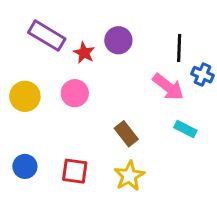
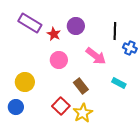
pink arrow: (168, 87) -> (96, 56), moved
pink circle: (75, 93) -> (59, 60), moved
yellow circle: (25, 96) -> (25, 82), moved
red square: (75, 171) -> (61, 106), moved, turned 36

